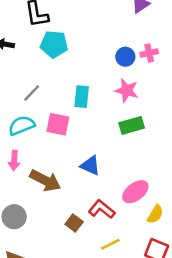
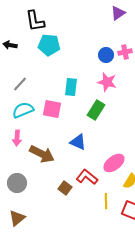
gray line: (32, 93) -> (20, 84), moved
green rectangle: (132, 125) -> (96, 110), moved, turned -42
yellow line: (110, 244) -> (106, 201), moved, turned -63

